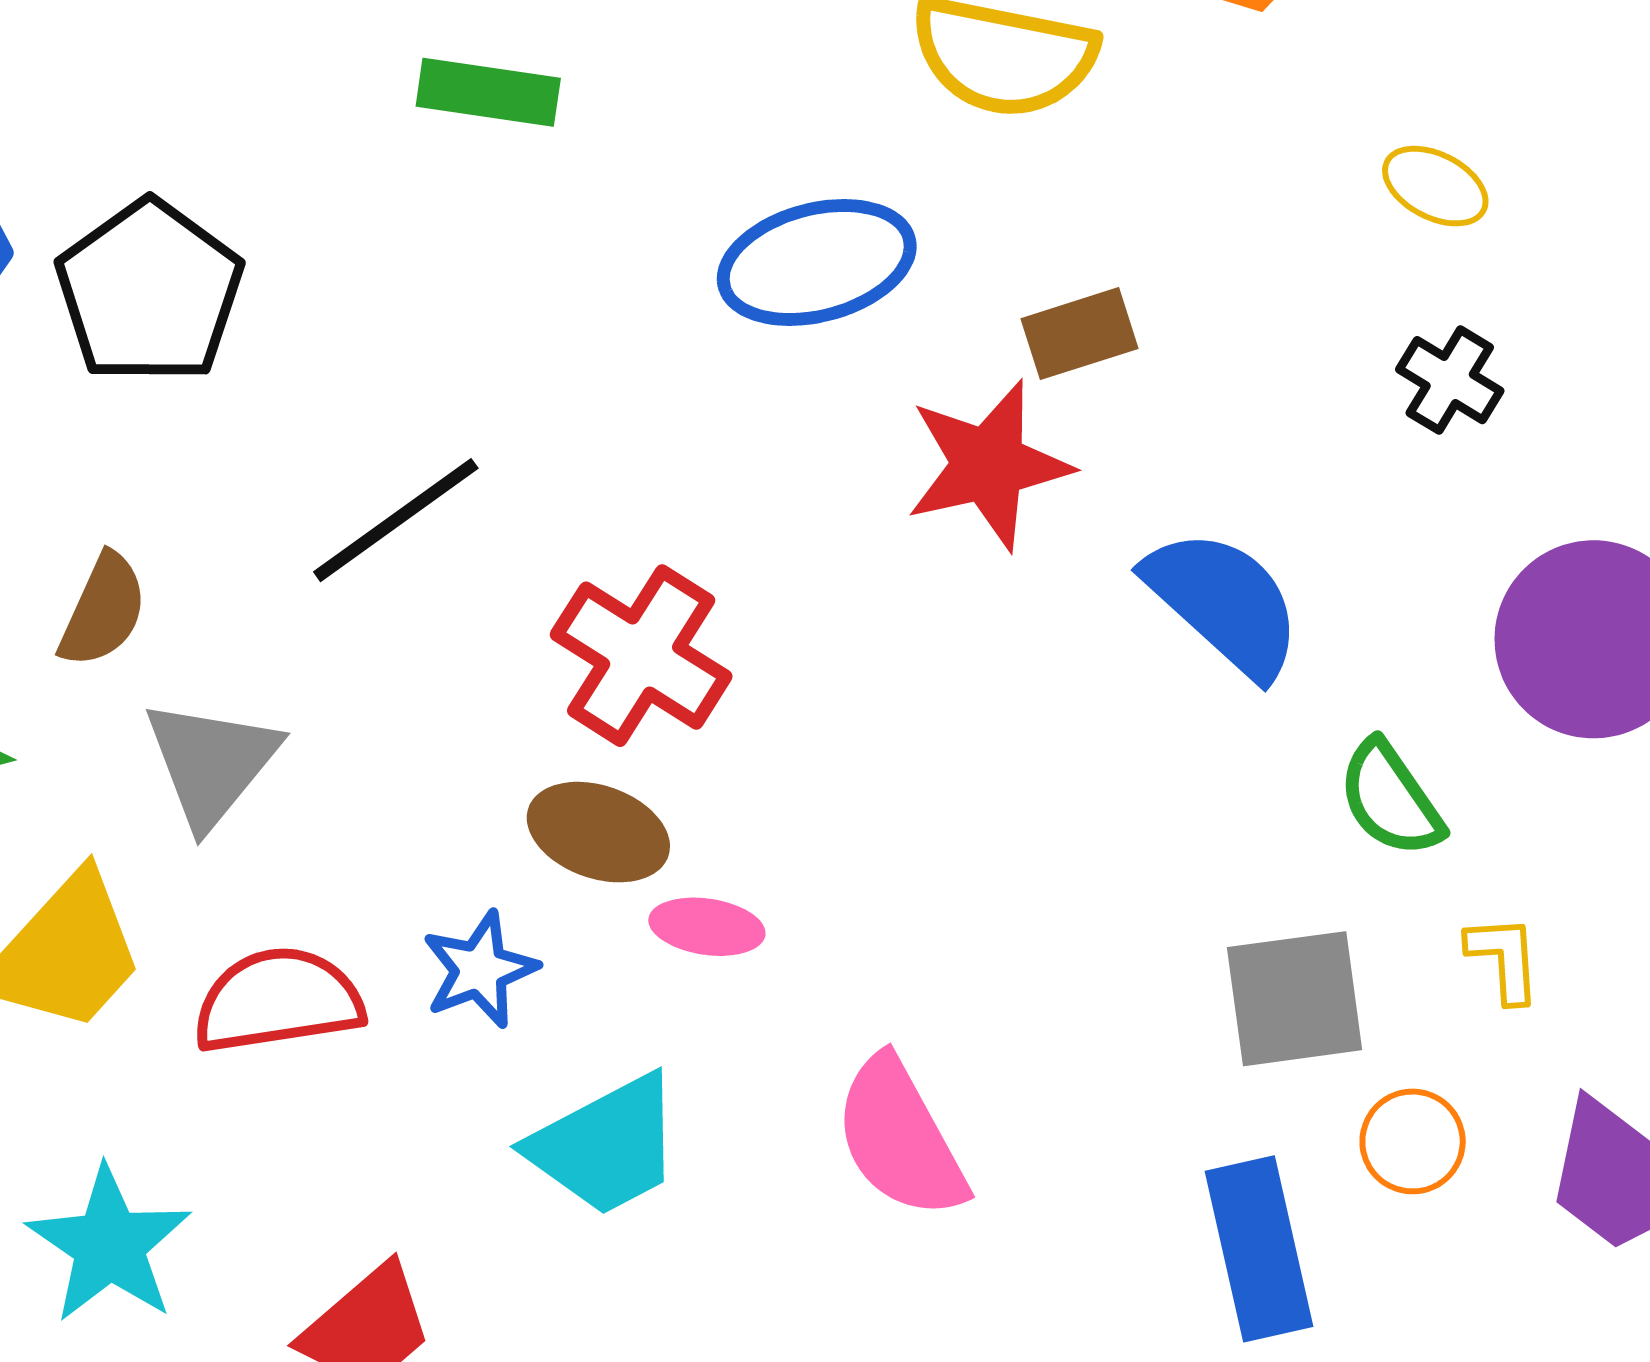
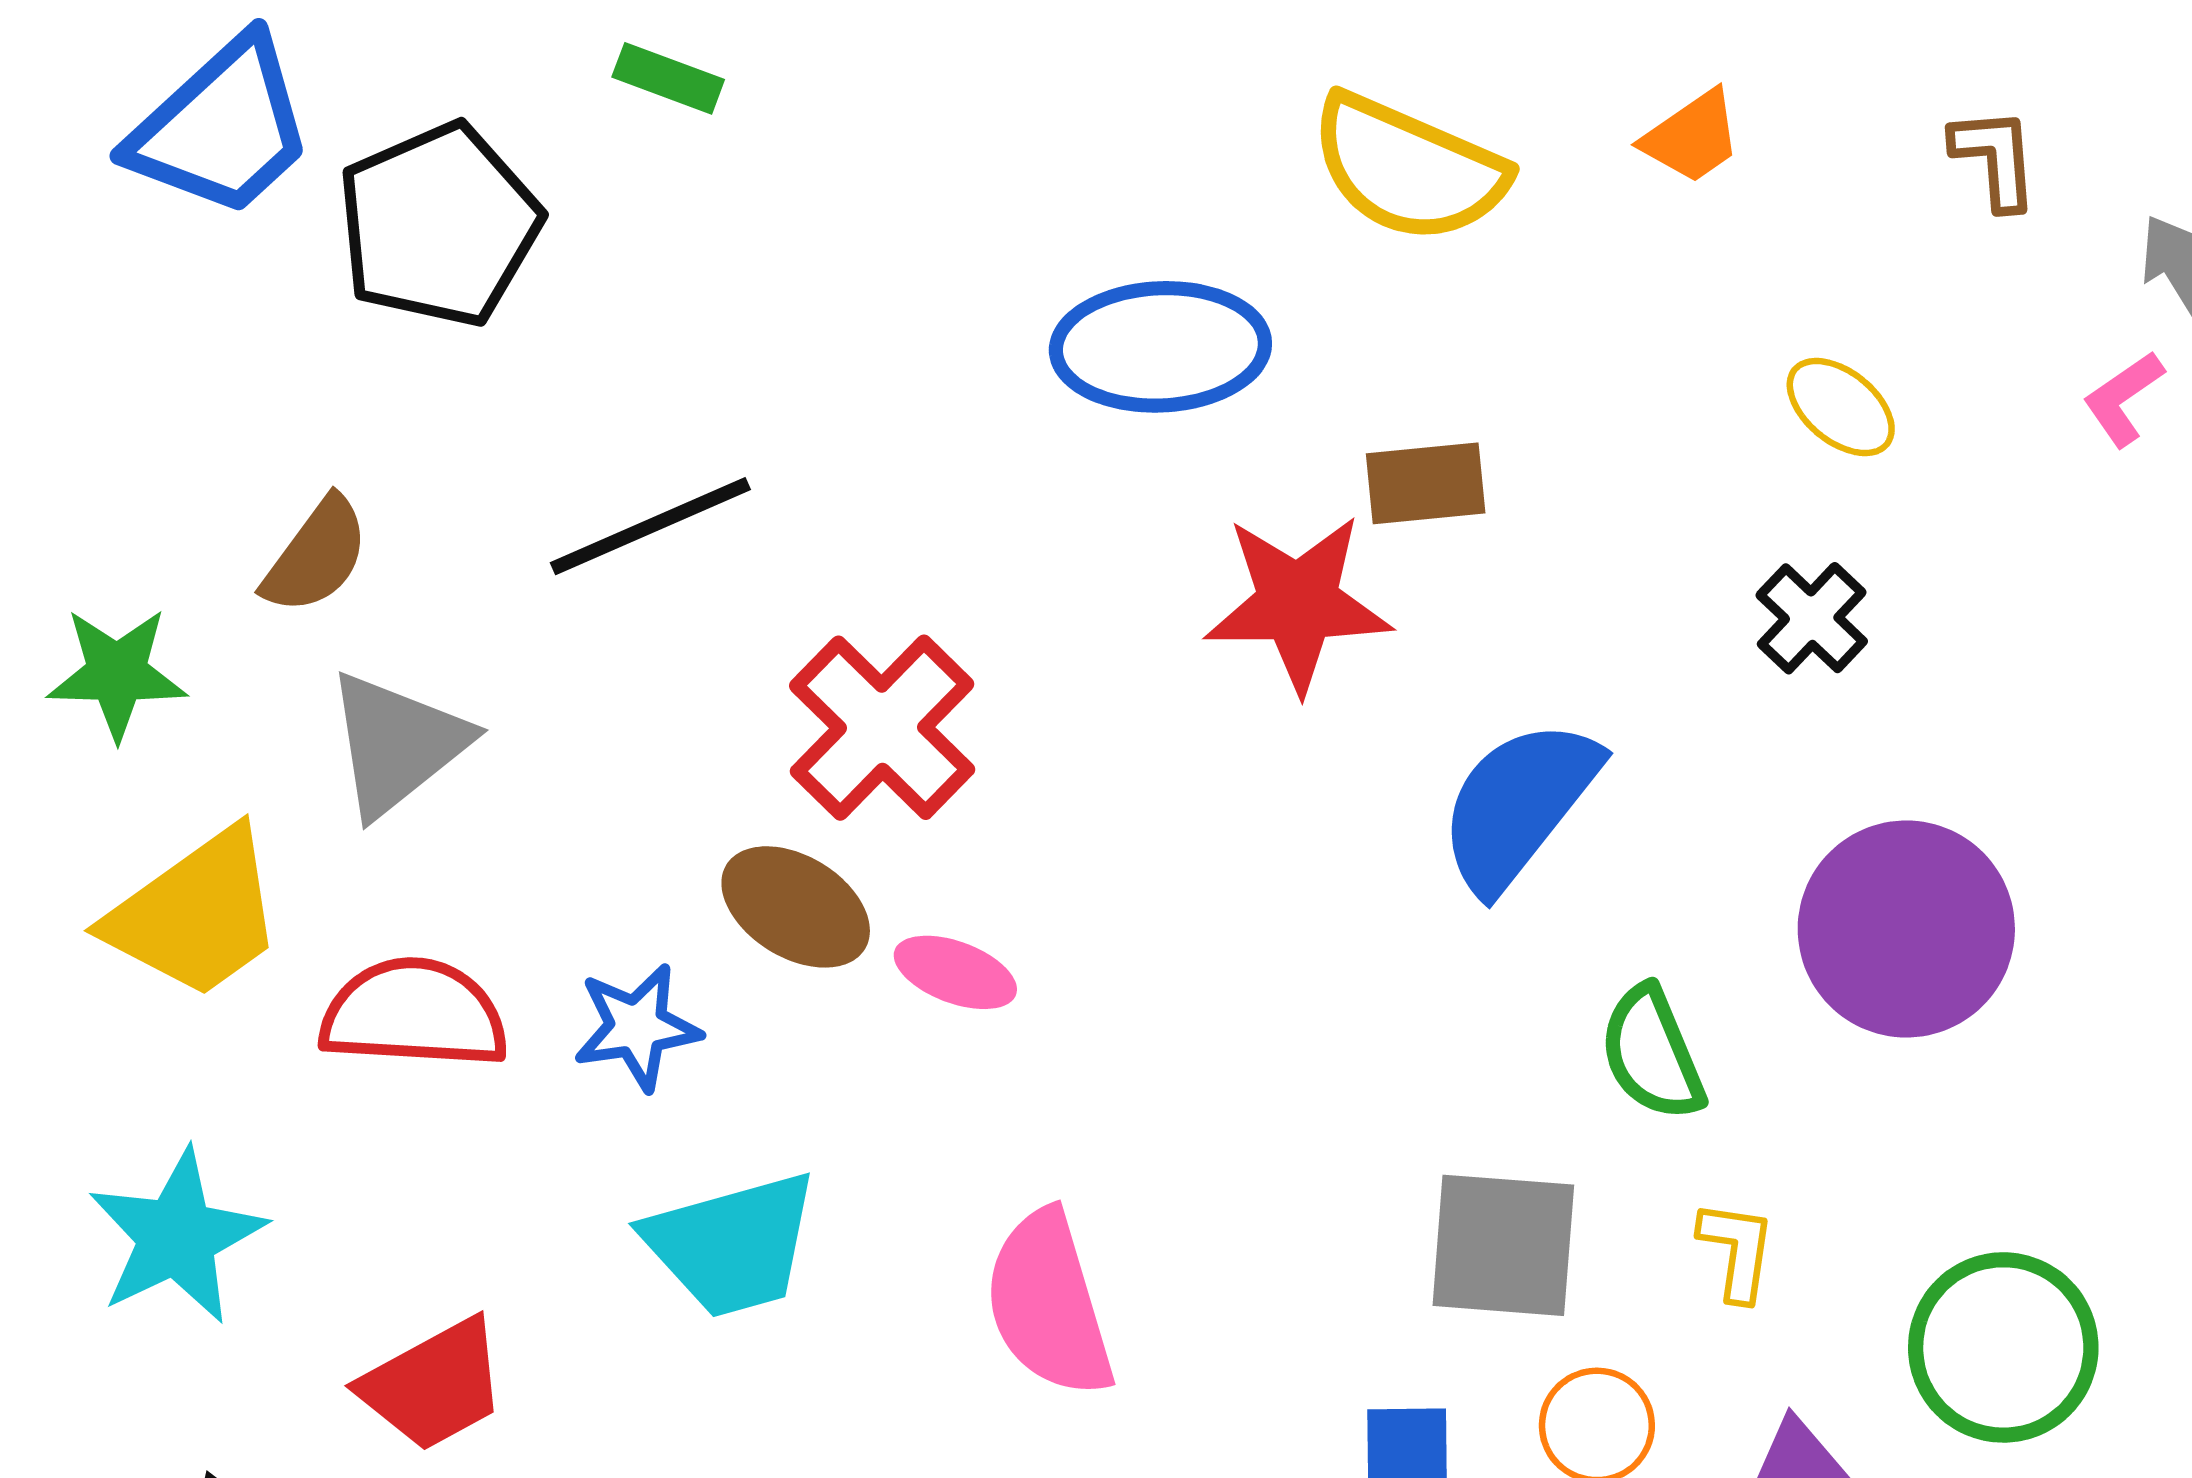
green rectangle: (488, 92) -> (668, 78), moved, size x0.7
blue semicircle: (1224, 603) -> (1518, 805), turned -106
pink ellipse: (707, 927) -> (955, 972), moved

